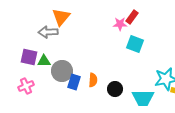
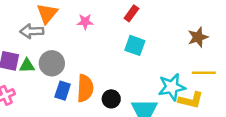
pink star: (120, 24) -> (85, 22), moved
gray circle: (62, 71) -> (52, 63), moved
orange semicircle: (93, 80) -> (85, 88), size x1.6

